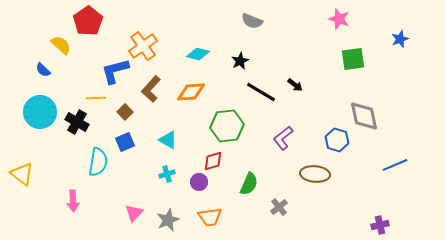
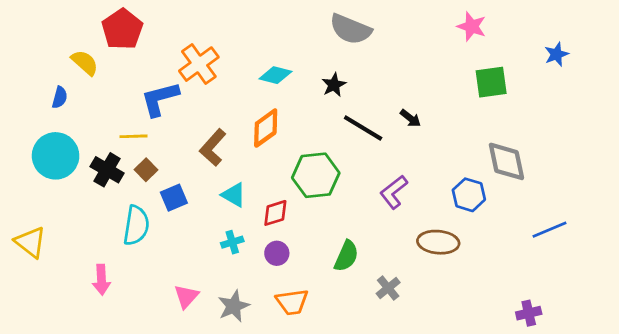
gray semicircle: (252, 21) -> (351, 29), size x1.4
blue semicircle: (43, 70) -> (60, 97), turned -119
brown L-shape: (151, 89) -> (213, 148), moved
orange diamond: (191, 92) -> (266, 128), turned -32
brown square: (125, 112) -> (146, 170), moved
red diamond: (213, 161) -> (275, 213), moved

